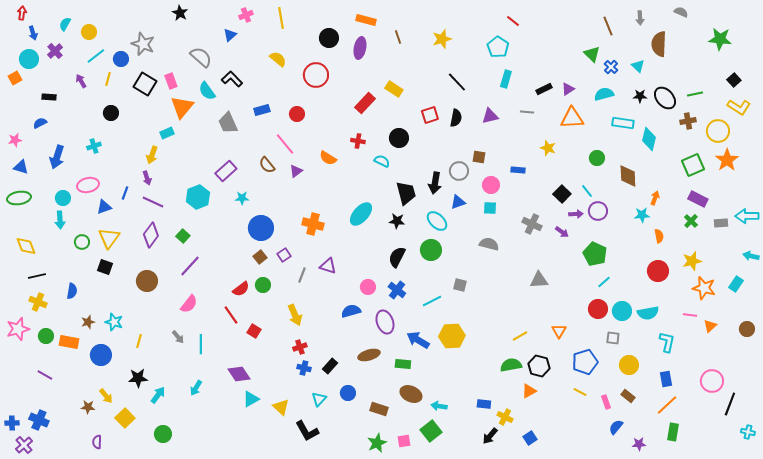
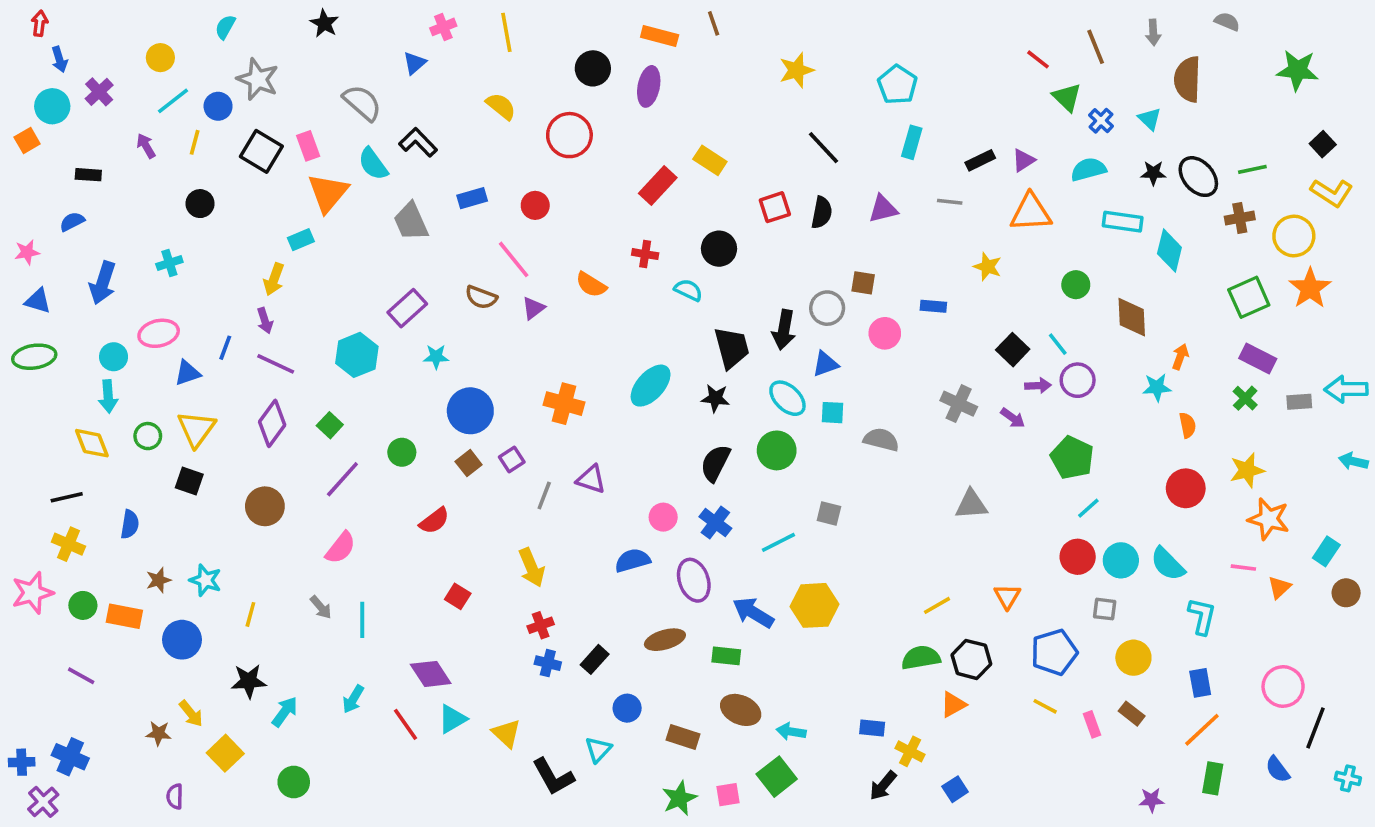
red line: (513, 21) -> (1038, 59), moved
cyan semicircle: (65, 24) -> (225, 27), moved
brown line: (398, 37) -> (714, 23), moved
brown semicircle: (267, 165) -> (481, 297), turned -30
cyan square: (490, 208) -> (833, 413), moved
yellow diamond: (26, 246) -> (92, 443), moved
cyan rectangle: (736, 284) -> (1326, 551), moved
green circle: (263, 285) -> (402, 452), moved
cyan semicircle: (648, 313) -> (1168, 564), turned 55
red line: (231, 315) -> (405, 724), moved
cyan triangle: (319, 399) -> (598, 750), moved
blue semicircle: (616, 427) -> (1278, 769), moved, turned -77

